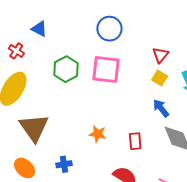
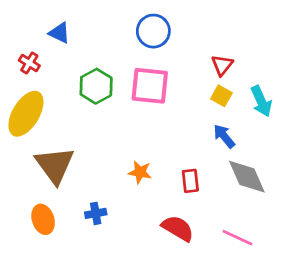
orange ellipse: (25, 168) -> (43, 219), turned 30

